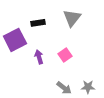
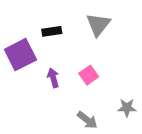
gray star: (88, 87) -> (127, 108), moved

